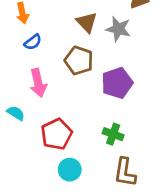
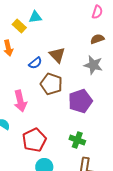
gray star: (118, 29) -> (93, 65), moved
blue semicircle: (33, 42) -> (35, 63), moved

